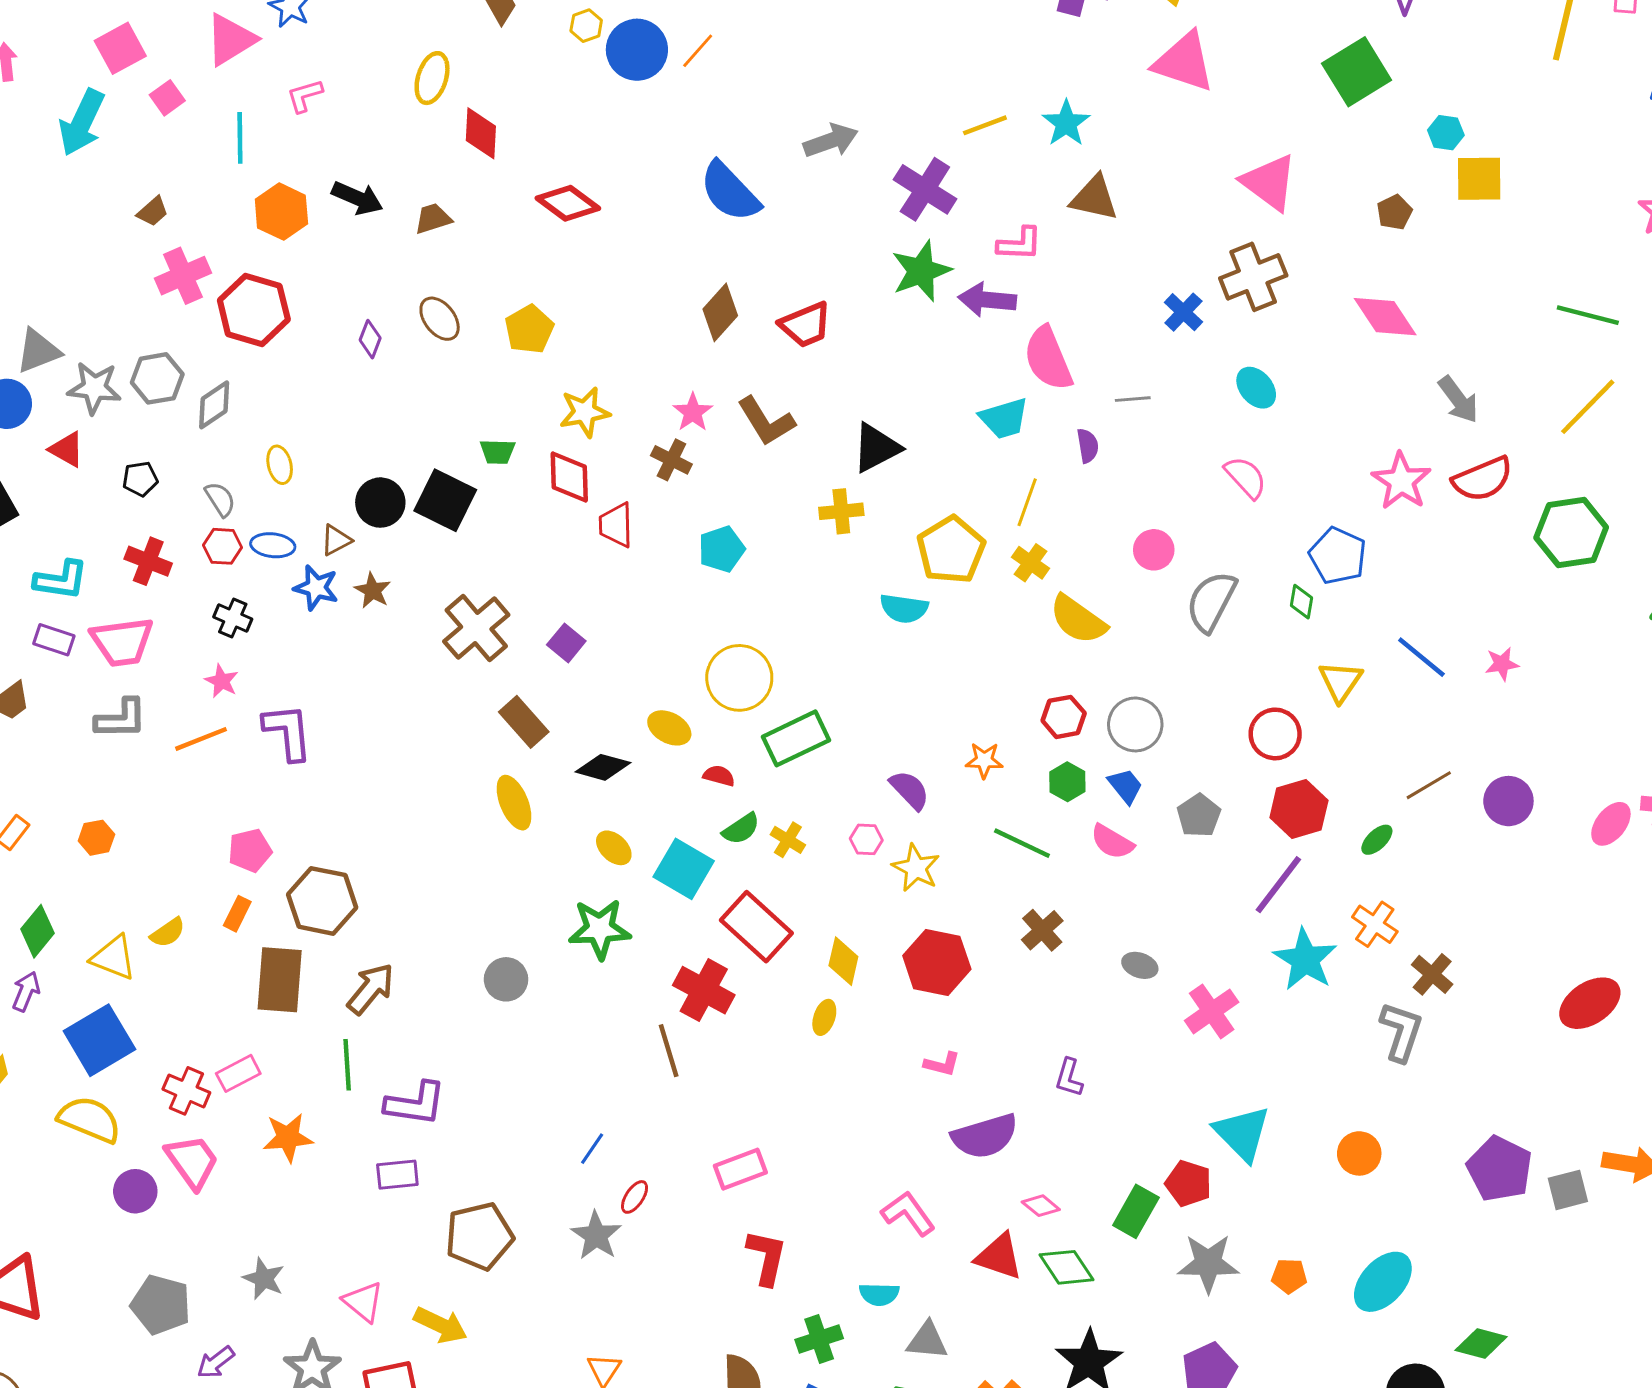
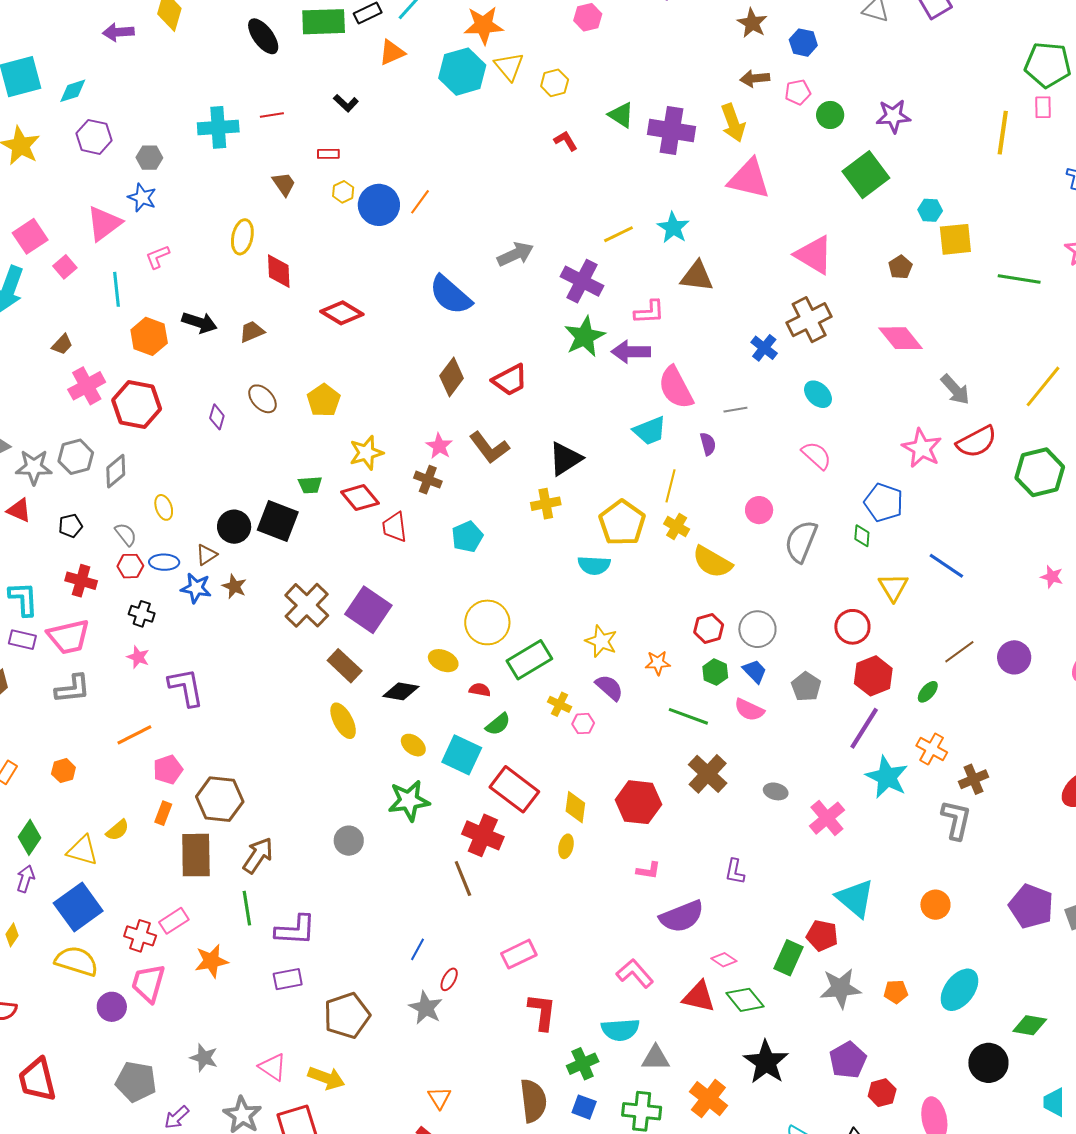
green line: (1588, 315) -> (1019, 279), moved
red diamond: (569, 477) -> (360, 498), turned -33
cyan L-shape: (61, 580) -> (23, 599), turned -96
purple square: (566, 643) -> (368, 610), size x1.8
pink star: (1502, 664) -> (1052, 577), moved, turned 30
orange line: (201, 739) -> (134, 735), moved
yellow cross: (788, 840) -> (559, 704), moved
yellow star: (916, 868) -> (601, 641), moved
brown cross: (1042, 930) -> (708, 774), size x1.4
brown cross: (1432, 974) -> (974, 779), turned 32
pink trapezoid: (192, 1162) -> (148, 983), turned -123
cyan semicircle: (879, 1294) -> (620, 1030), size x1.4

